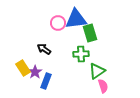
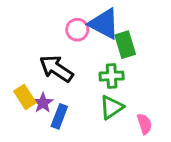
blue triangle: (76, 19) -> (104, 24), turned 35
black arrow: (44, 49) -> (56, 69), size x1.6
green triangle: (97, 71) -> (112, 107), moved

